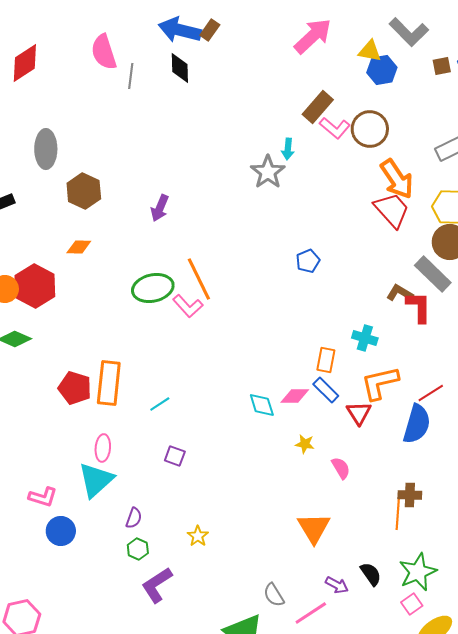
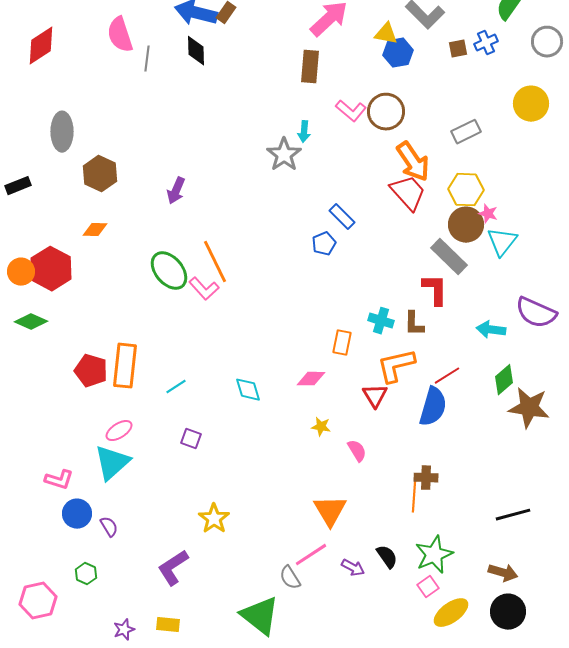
brown rectangle: (318, 107) -> (310, 67), moved, turned -36
green ellipse: (153, 288) -> (169, 271), turned 63
brown L-shape: (400, 293) -> (414, 324), moved, turned -120
blue rectangle: (326, 390) -> (342, 217), moved
cyan diamond: (262, 405) -> (248, 390), moved
pink ellipse: (103, 448) -> (119, 431), turned 52
purple semicircle: (134, 518) -> (109, 527), moved, turned -50
yellow star: (198, 536) -> (214, 519), size x1.4
green hexagon: (138, 549) -> (86, 574), moved
pink line: (311, 613) -> (311, 555), moved

